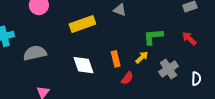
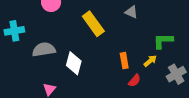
yellow rectangle: (82, 24) -> (93, 24), turned 70
white diamond: (84, 65) -> (74, 63), moved, turned 30

